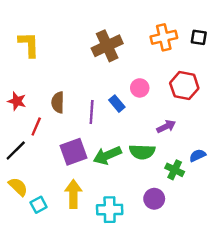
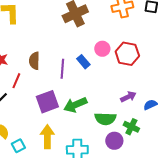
red hexagon: (184, 86) -> (127, 54), moved
purple arrow: (166, 126) -> (128, 97), moved
green semicircle: (142, 152) -> (105, 119), moved
green cross: (175, 170) -> (131, 127), moved

